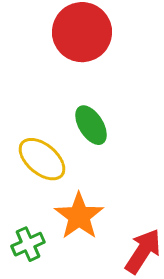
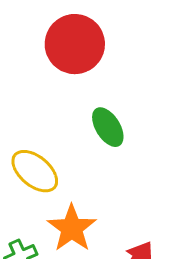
green ellipse: (91, 125) -> (108, 127), moved

